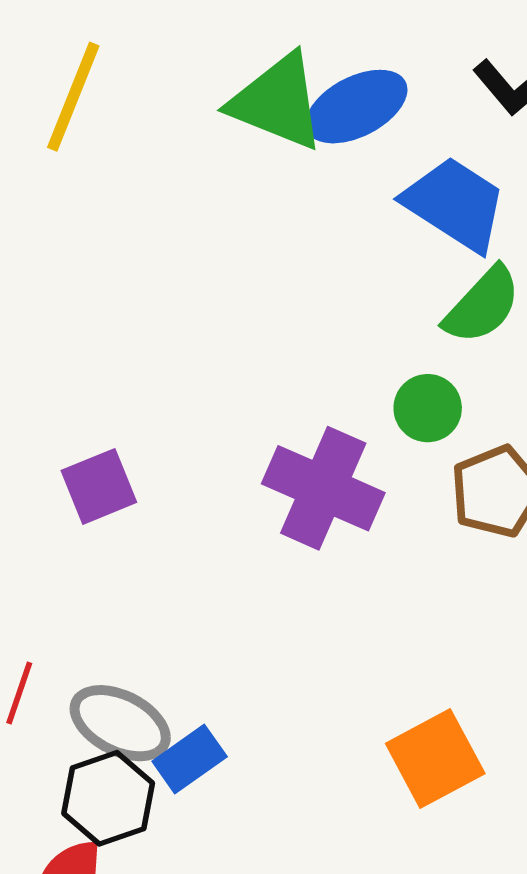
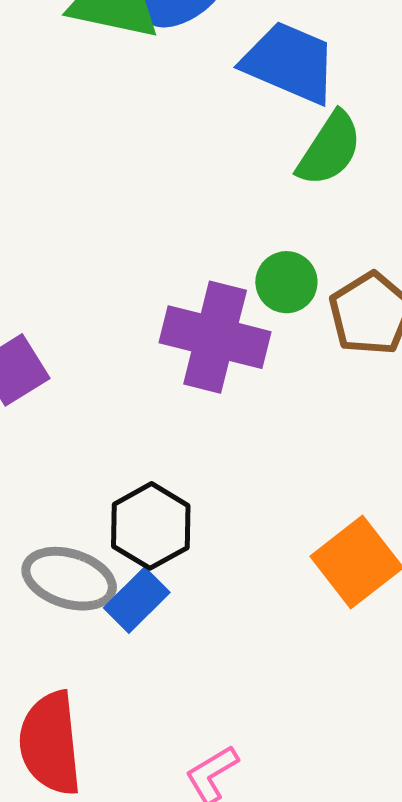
green circle: (428, 408) -> (286, 282), moved
black hexagon: (108, 798) -> (151, 526), moved

